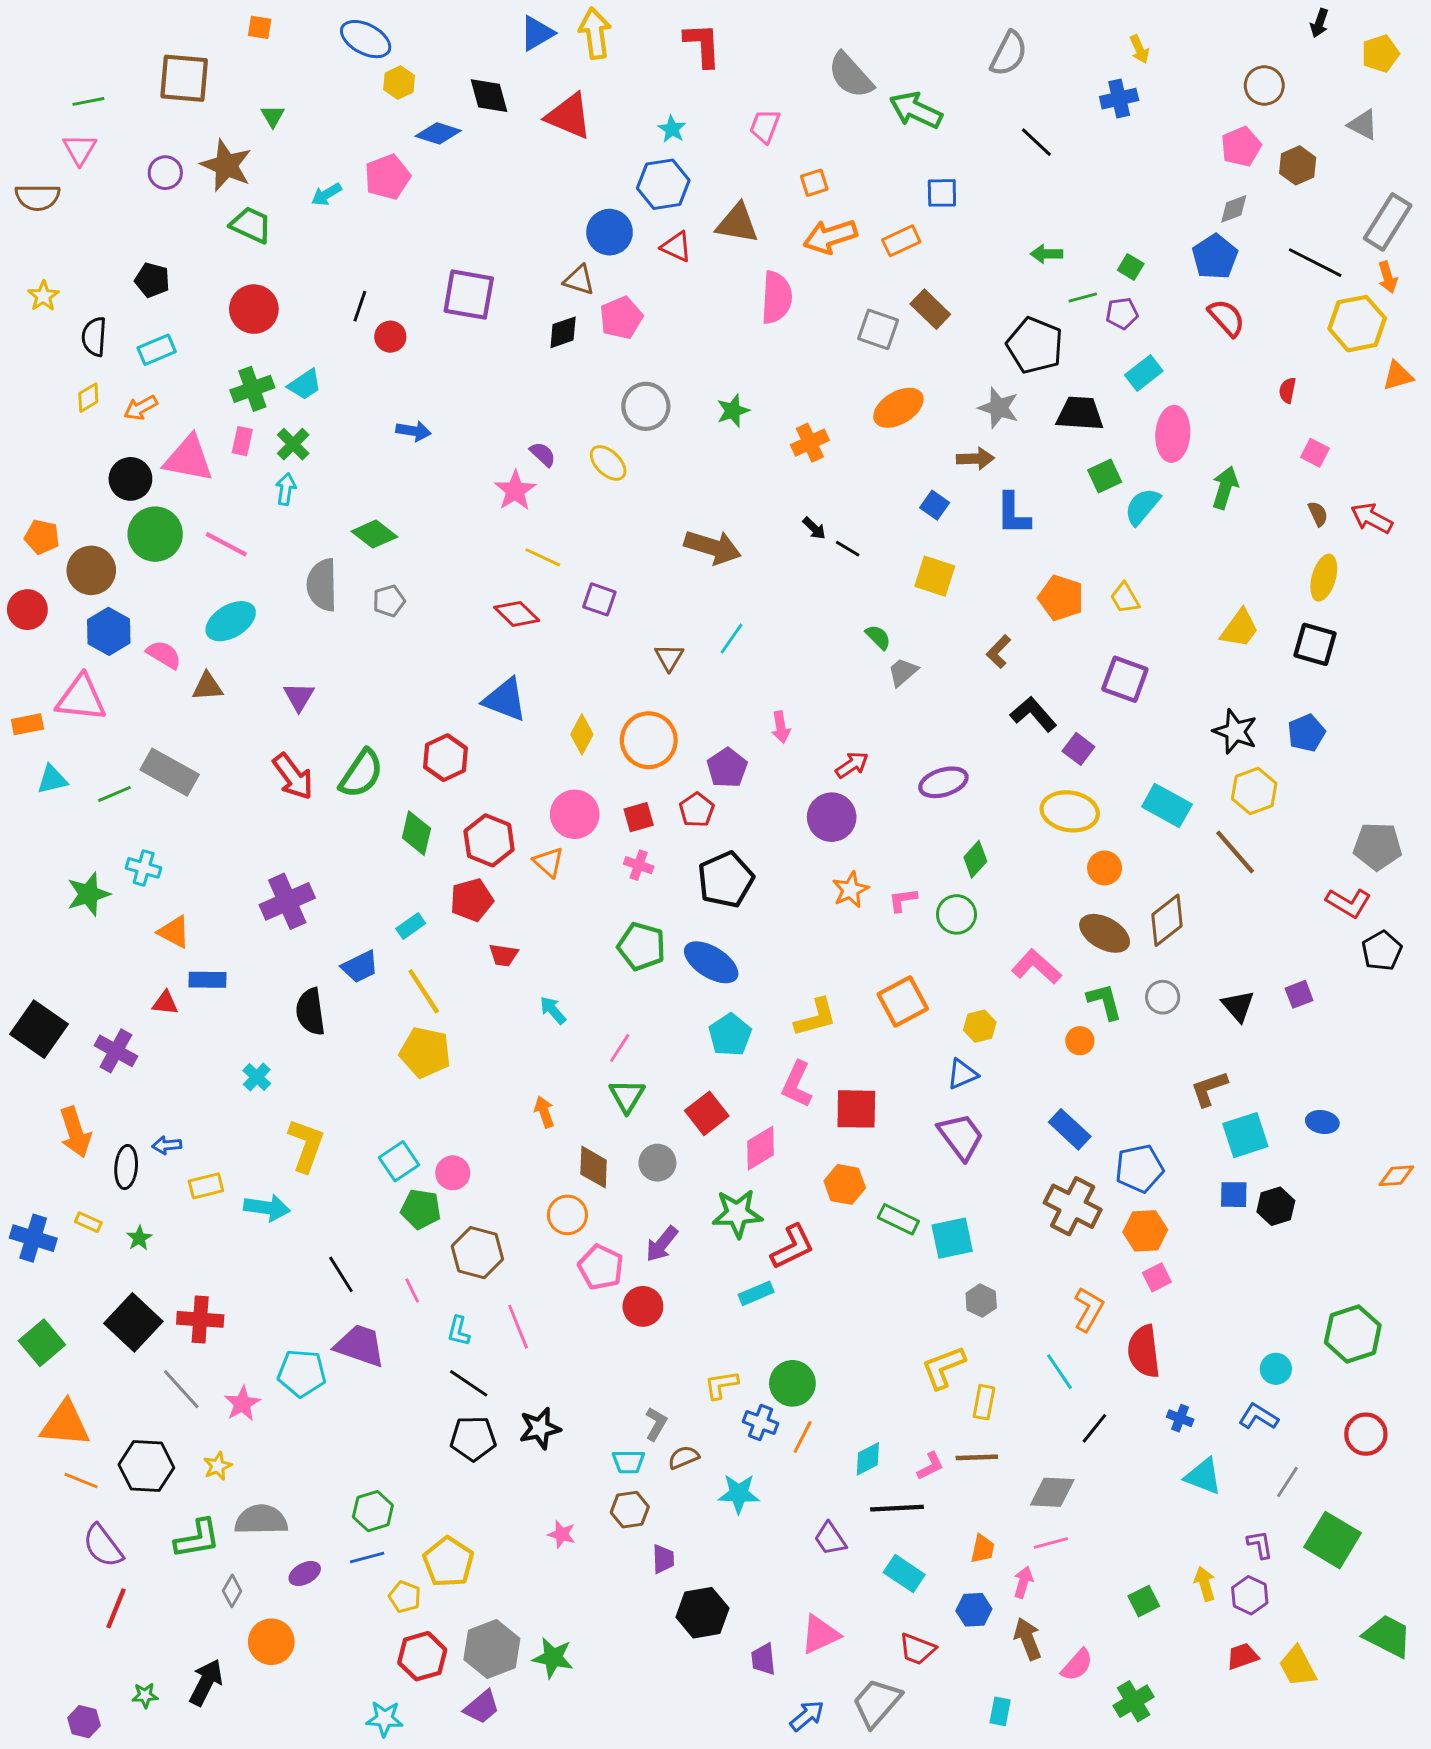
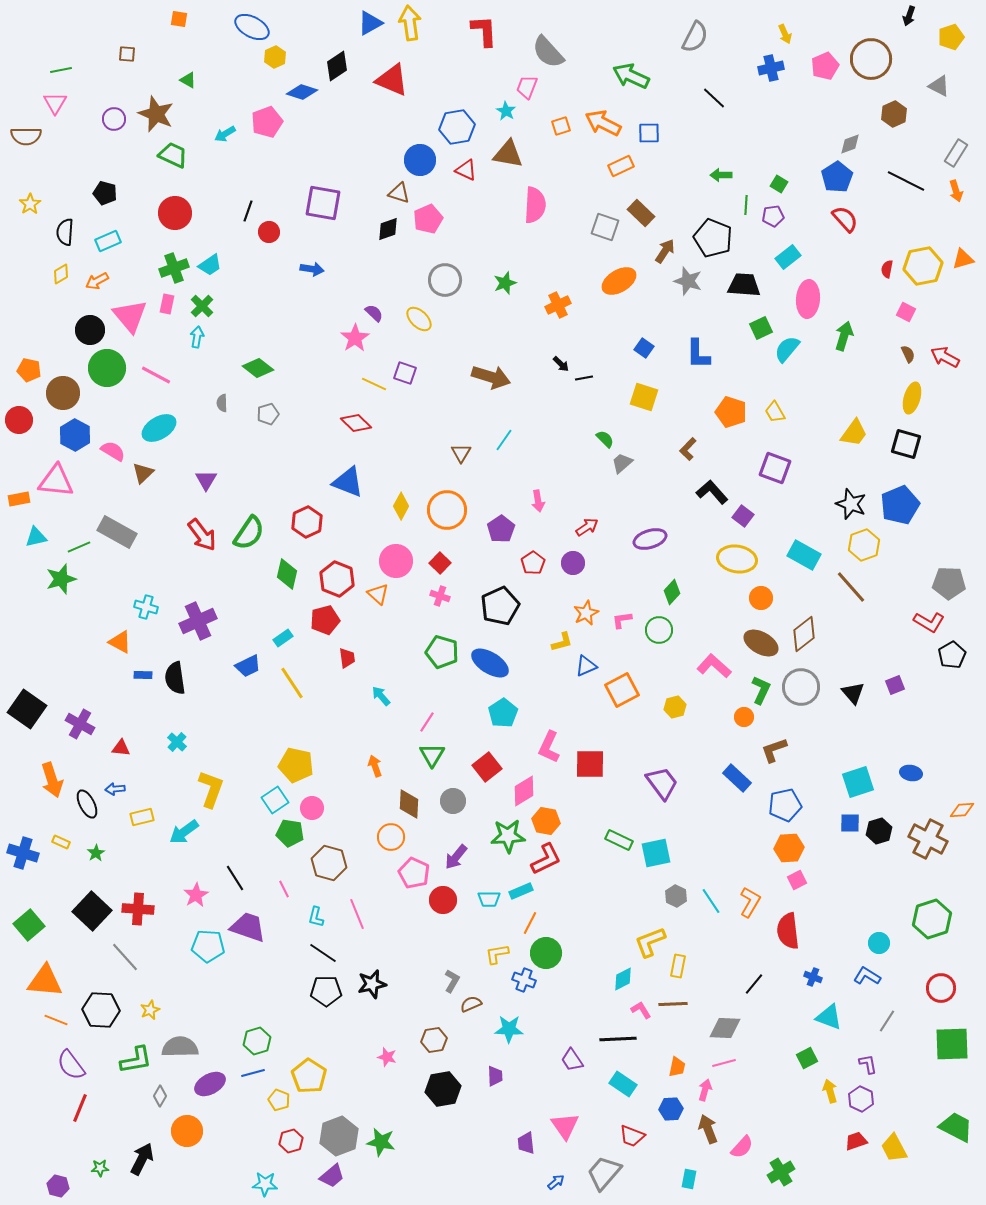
gray semicircle: (851, 75) -> (548, 52), moved
brown square: (184, 78) -> (127, 54), size x0.5
brown circle: (1264, 86) -> (871, 59), size x1.5
black diamond: (489, 96) -> (337, 66), turned 72
green triangle: (273, 116) -> (188, 80), turned -30
cyan star: (672, 129) -> (506, 111), moved
pink pentagon: (1241, 146) -> (825, 66), moved
gray rectangle: (1388, 222) -> (956, 153), size x0.7
orange arrow: (830, 236) -> (603, 123), moved, turned 45
green line: (1083, 297) -> (746, 205), turned -72
yellow hexagon: (1357, 324) -> (923, 266), moved
blue arrow: (414, 431) -> (312, 269), moved
pink triangle: (189, 459) -> (130, 316), turned 39
brown arrow: (975, 459) -> (665, 251), moved, turned -55
black line: (848, 549) -> (584, 378), turned -42
gray semicircle: (322, 585) -> (222, 403), size x0.5
purple square: (599, 599) -> (405, 373), moved
brown triangle: (207, 687) -> (143, 473), turned -40
blue pentagon: (1306, 733) -> (900, 505), size x1.5
red pentagon: (697, 810) -> (533, 563), moved
red square: (639, 817) -> (440, 563), turned -30
purple circle: (832, 817) -> (573, 563), size x0.7
cyan cross: (144, 868) -> (146, 607), moved
green star: (88, 894) -> (61, 579), moved
red trapezoid: (504, 955) -> (347, 658), turned -105
blue rectangle: (207, 980) -> (143, 675), size x0.7
gray circle: (1163, 997) -> (801, 687), size x1.6
green L-shape: (1105, 1002) -> (761, 690), turned 40
red triangle: (165, 1003) -> (121, 748), moved
black semicircle: (310, 1012) -> (175, 678), moved
yellow L-shape: (816, 1017) -> (562, 642), moved, size x0.7
yellow pentagon: (425, 1052) -> (296, 765), moved
blue triangle: (962, 1074) -> (586, 666), moved
brown L-shape: (1209, 1089) -> (774, 750), moved
black ellipse: (126, 1167) -> (87, 804), turned -32
orange hexagon: (845, 1184) -> (546, 821), moved
brown cross: (1073, 1206) -> (928, 839), moved
cyan arrow: (267, 1208) -> (184, 832), turned 136
cyan line: (1060, 1372) -> (711, 901), moved
pink star: (242, 1404) -> (196, 895), moved
orange line: (803, 1437) -> (530, 923), moved
cyan diamond: (868, 1459) -> (623, 979), moved
cyan trapezoid: (628, 1462) -> (489, 899), moved
pink L-shape: (930, 1466) -> (641, 1010), turned -95
green square: (1332, 1540) -> (952, 1044), moved, turned -33
purple trapezoid: (663, 1559) -> (495, 1076), moved
purple ellipse: (305, 1573) -> (210, 1084), size x1.4
green square: (1144, 1601) -> (807, 1058), moved
black hexagon: (702, 1613) -> (443, 1089), moved
pink triangle: (820, 1634) -> (565, 1126), turned -40
red hexagon: (422, 1656) -> (291, 1141), size x0.7
blue arrow: (807, 1716) -> (556, 1182), size x0.7

